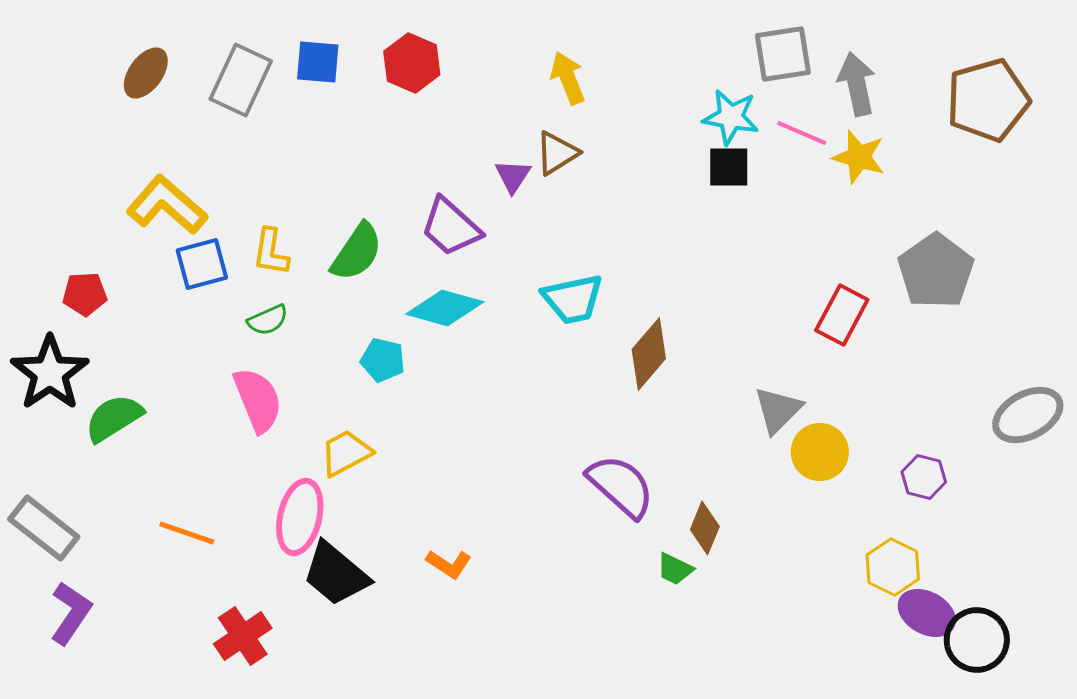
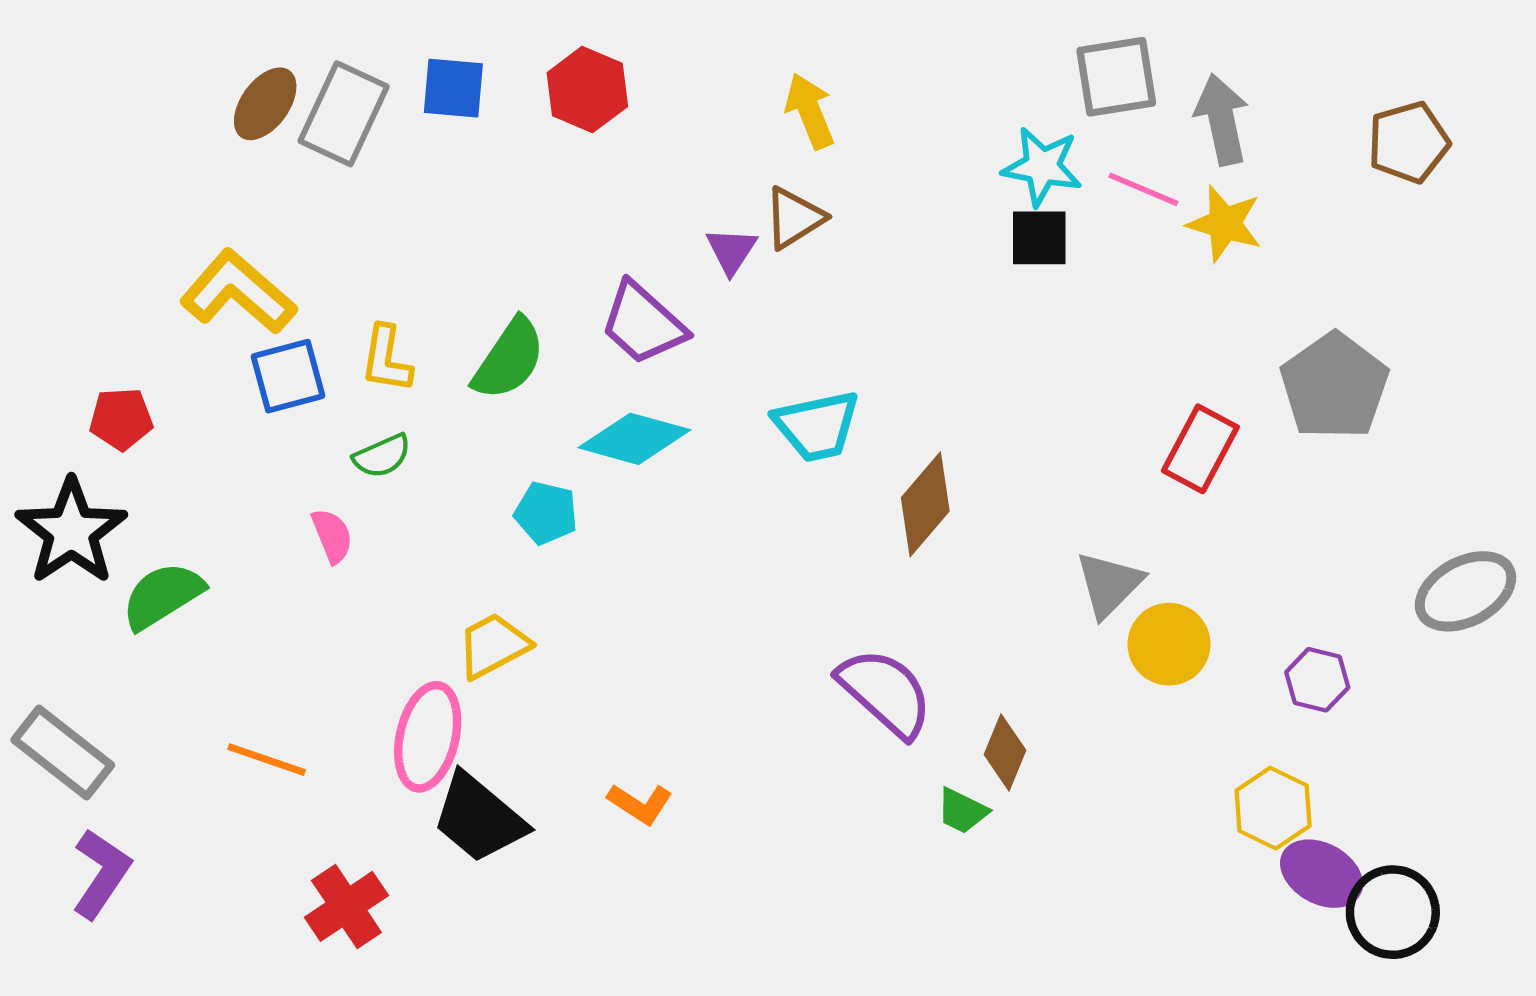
brown ellipse: (146, 73) -> (265, 104), moved
brown pentagon: (988, 100) -> (1408, 142), size x0.7
pink semicircle: (258, 400) -> (332, 536), moved, size x0.6

